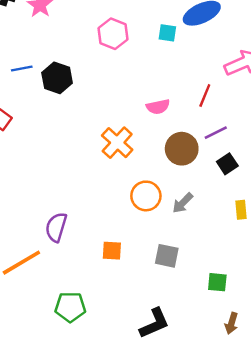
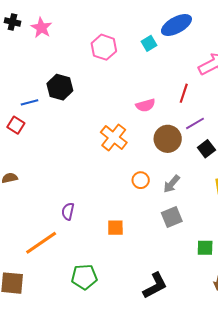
cyan square: (167, 33) -> (149, 43), turned -35
blue line: (22, 69) -> (30, 102), moved
orange circle: (146, 196) -> (141, 180), size x0.7
purple semicircle: (56, 227) -> (68, 211), size x0.7
gray square: (167, 256) -> (172, 217), moved, turned -30

